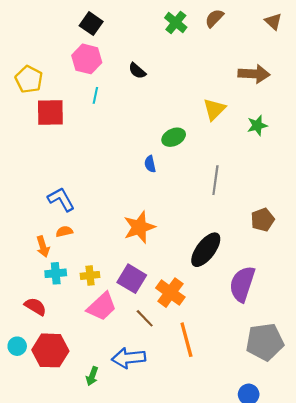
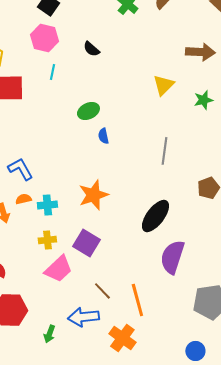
green ellipse: (174, 137) -> (88, 111), moved
cyan cross: (56, 273) -> (47, 205), moved
purple semicircle: (242, 284) -> (172, 257), moved
orange cross: (170, 293) -> (122, 338), moved
brown line: (145, 318) -> (102, 291), moved

